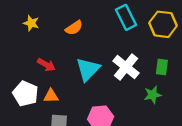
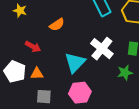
orange semicircle: (74, 28) -> (57, 25), moved
cyan triangle: (88, 69) -> (75, 63), moved

